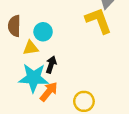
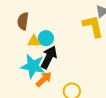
cyan circle: (43, 32) -> (46, 38), moved
black arrow: (51, 65) -> (49, 57), size x1.6

